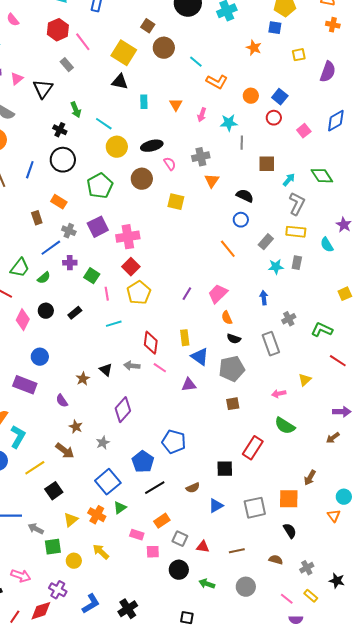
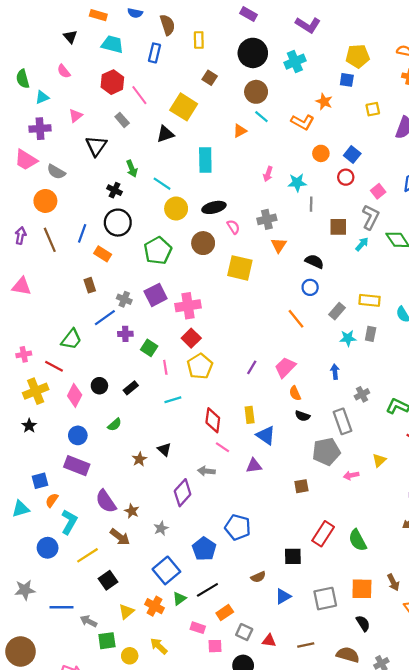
brown circle: (164, 48) -> (256, 92), moved
pink triangle: (17, 79) -> (76, 116), moved
black triangle: (120, 82) -> (165, 134), moved, turned -30
orange L-shape: (217, 82) -> (303, 122), moved
cyan rectangle: (144, 102) -> (205, 160), size x1.6
orange triangle: (176, 105) -> (240, 131), moved, turned 32
orange rectangle: (59, 202) -> (103, 254), moved
yellow square: (176, 202) -> (240, 268), size x1.4
gray L-shape: (297, 204) -> (371, 217), moved
green semicircle: (44, 278) -> (115, 425), moved
blue circle: (40, 357) -> (78, 435), moved
gray arrow: (132, 366) -> (206, 471), moved
gray pentagon: (232, 369) -> (326, 452), moved
purple semicircle: (62, 401) -> (106, 501), moved, size x1.6
green semicircle: (285, 426) -> (358, 540), moved, turned 30
brown arrow: (310, 478) -> (393, 582), moved, turned -56
black line: (155, 488) -> (207, 590), moved
brown semicircle: (276, 560) -> (348, 655), size x1.5

